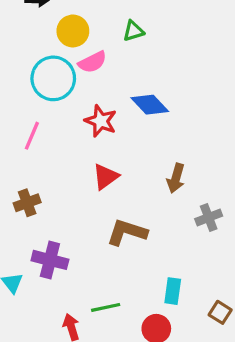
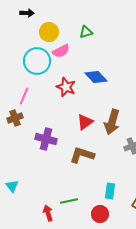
red triangle: (106, 177) -> (85, 122), moved
brown arrow: (176, 178) -> (112, 122), size x1.4
brown cross: (27, 203) -> (15, 118), moved
purple cross: (50, 260) -> (46, 139), moved

